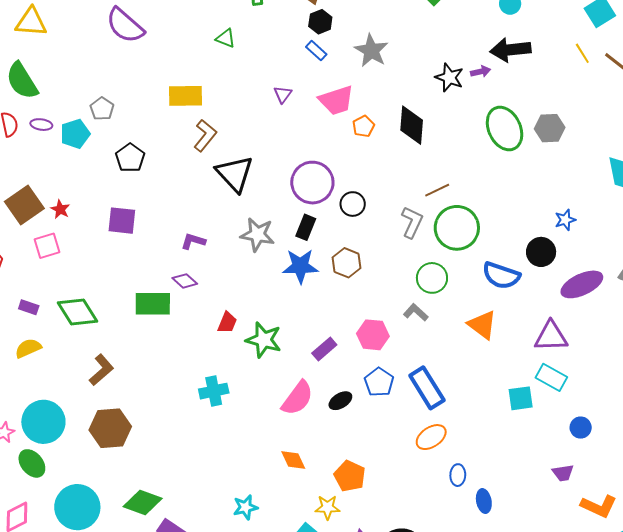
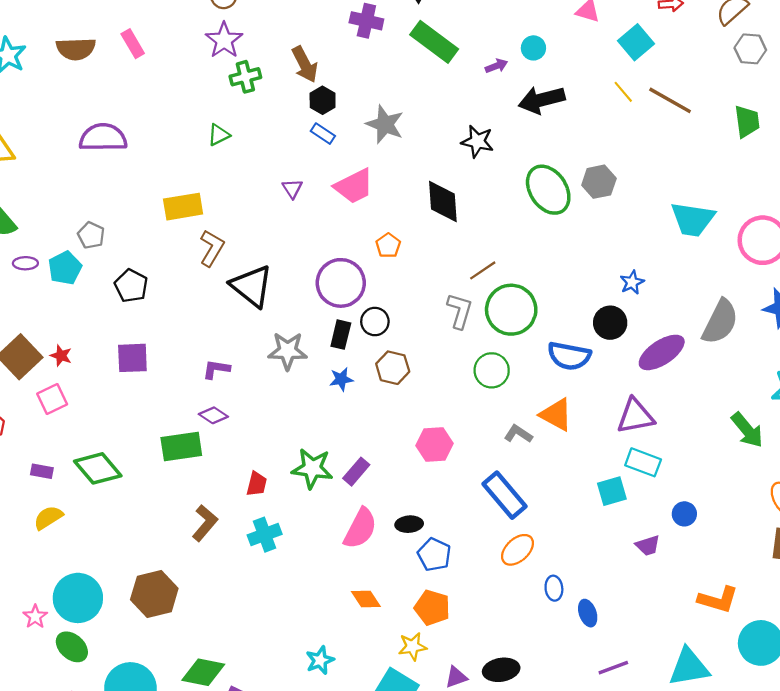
purple semicircle: (125, 26) -> (103, 138), turned 147
green triangle: (226, 38) -> (219, 135), turned -40
purple arrow: (481, 72) -> (496, 66), moved
orange pentagon: (364, 126) -> (388, 245), moved
black circle: (353, 204) -> (375, 322), moved
blue star: (300, 266) -> (341, 379), size x0.6
gray L-shape: (416, 312) -> (518, 434), moved
red trapezoid: (227, 322) -> (257, 484), moved
purple rectangle: (324, 349) -> (356, 472), moved
brown L-shape: (101, 370) -> (205, 523), moved
blue pentagon: (379, 382) -> (434, 555), moved
black ellipse: (340, 401) -> (409, 524), turned 35
purple trapezoid: (563, 473) -> (648, 546), moved

